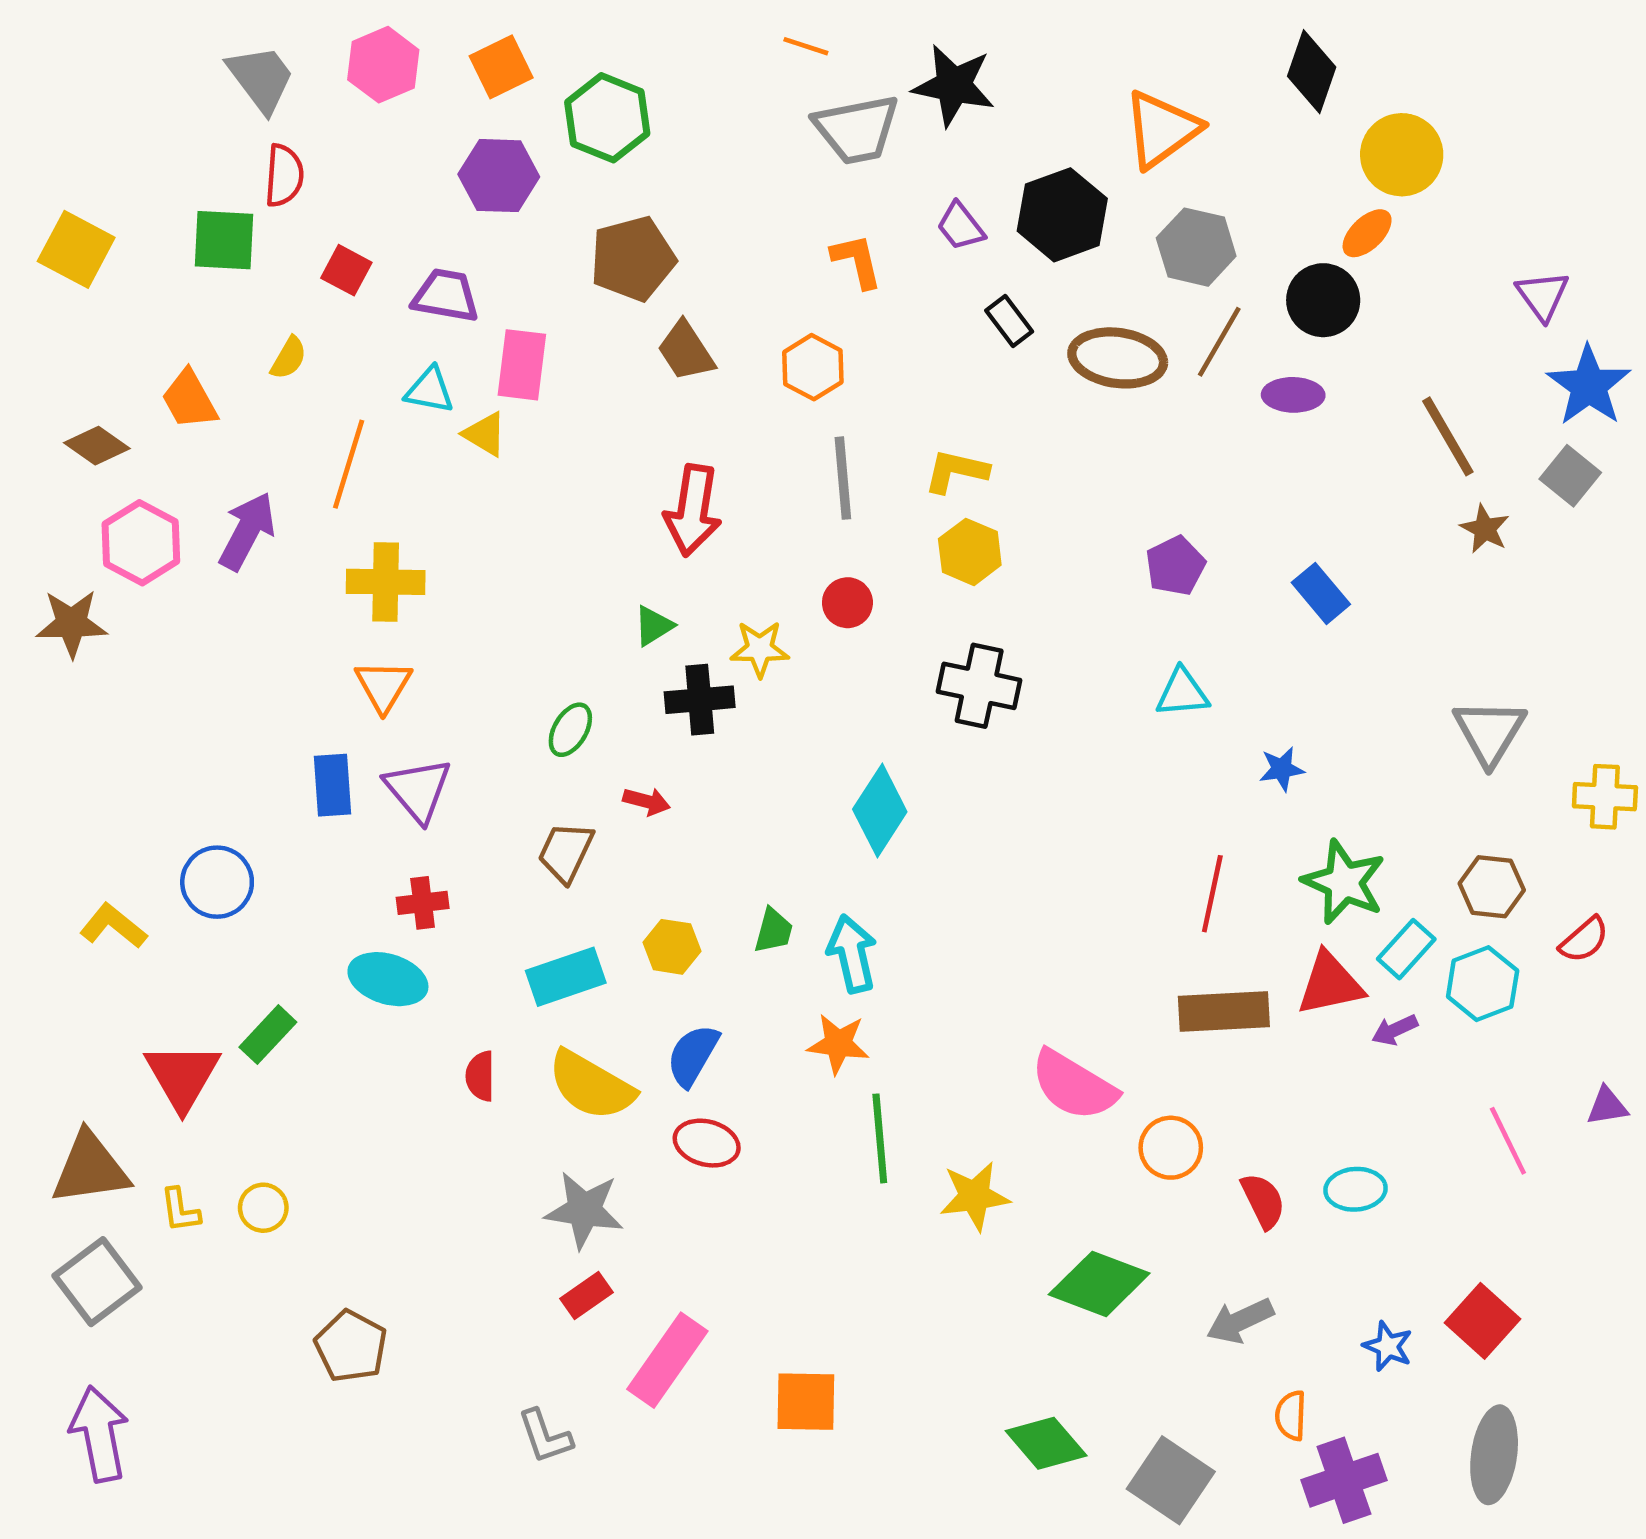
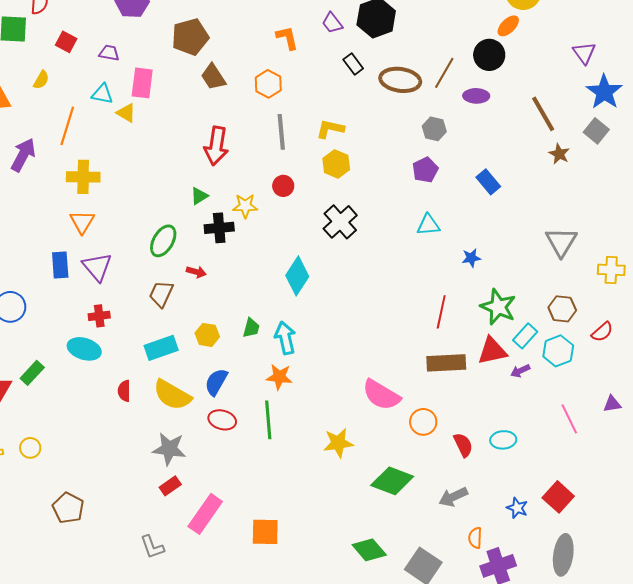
gray hexagon: (1196, 247) -> (434, 129), moved, size x0.7
purple trapezoid: (446, 296) -> (109, 53), size x0.7
black cross: (979, 686) -> (340, 222), turned 36
green ellipse: (570, 730) -> (163, 241), size x1.4
green line: (880, 1138) -> (268, 420), moved

